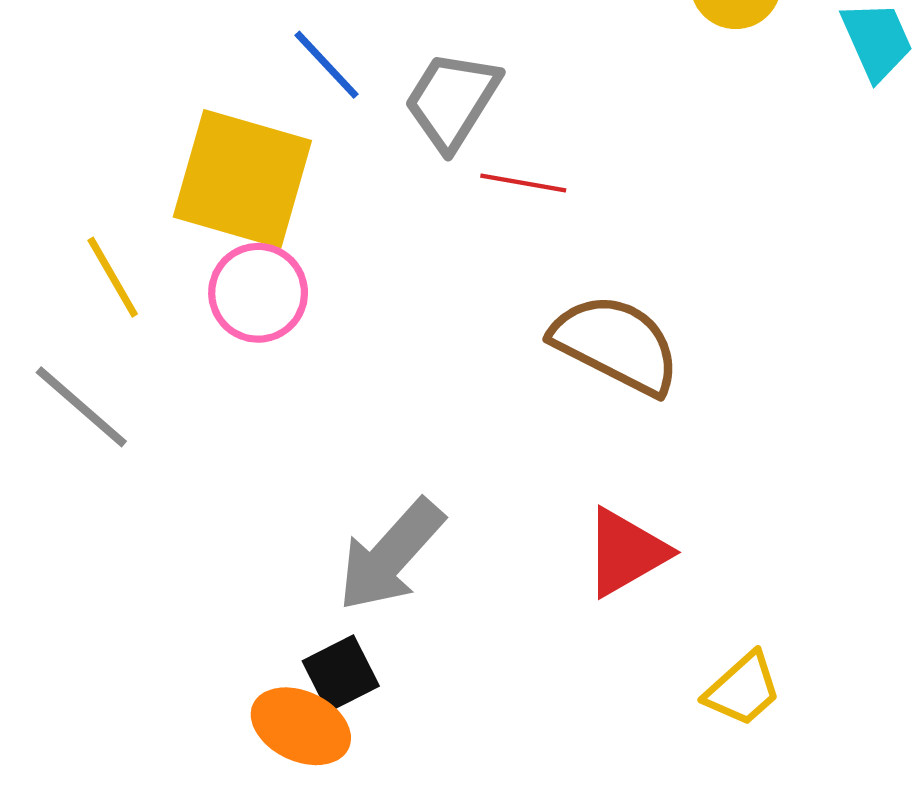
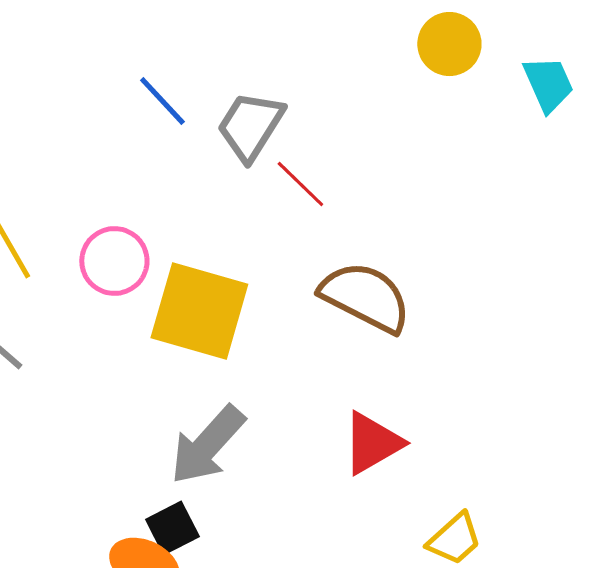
yellow square: (242, 179) -> (199, 311), moved
red line: (523, 183) -> (300, 184), turned 34

